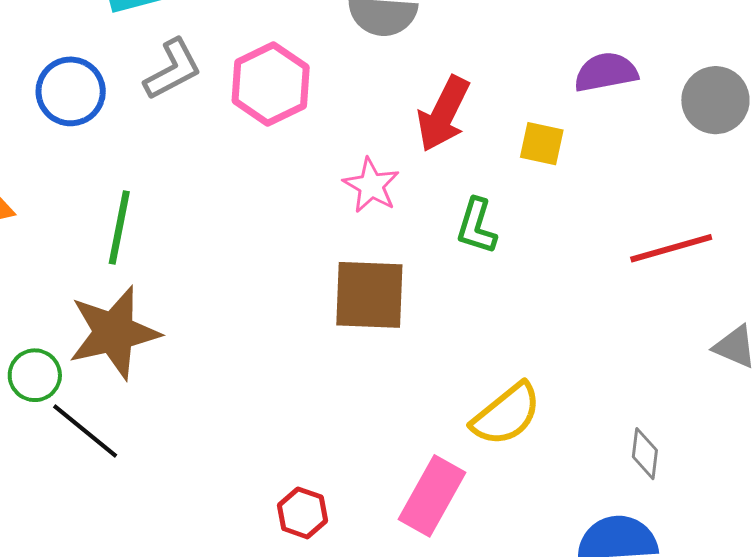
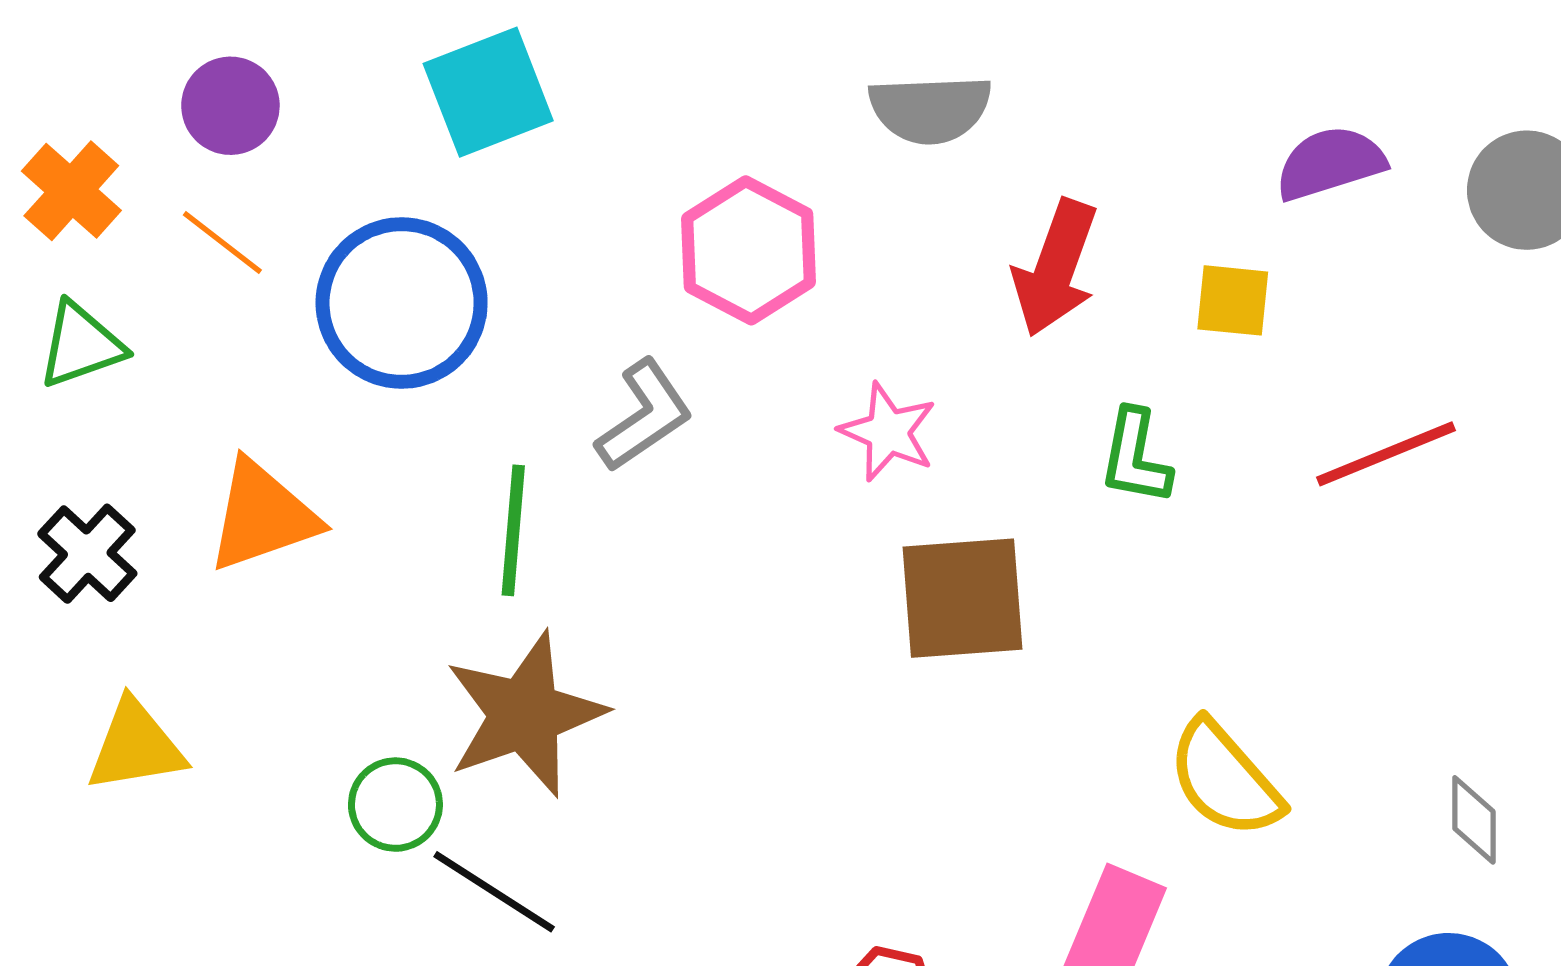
gray L-shape: (173, 69) -> (644, 416), moved
blue circle: (71, 91) -> (402, 303), size x1.4
pink star: (371, 185) -> (888, 432), moved
red line: (671, 248) -> (1386, 454), moved
yellow semicircle: (506, 414) -> (1225, 779), turned 94

